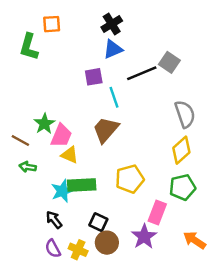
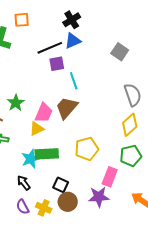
black line: (142, 73) -> (50, 48), moved
pink trapezoid: (61, 136) -> (44, 113), moved
yellow triangle: (70, 155) -> (37, 129), turned -49
purple star: (144, 237) -> (99, 197), turned 30

